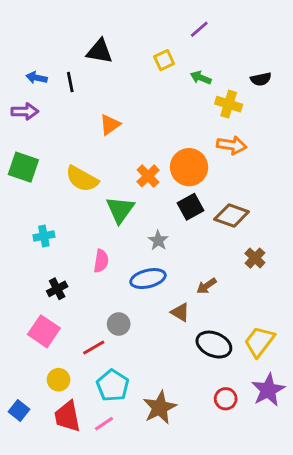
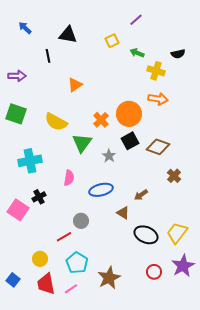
blue arrow: (37, 78) -> (25, 28), moved, turned 32
cyan cross: (44, 236) -> (30, 161), size x1.6
gray star: (158, 240) -> (109, 156), moved
pink square: (44, 331) -> (18, 210), moved

